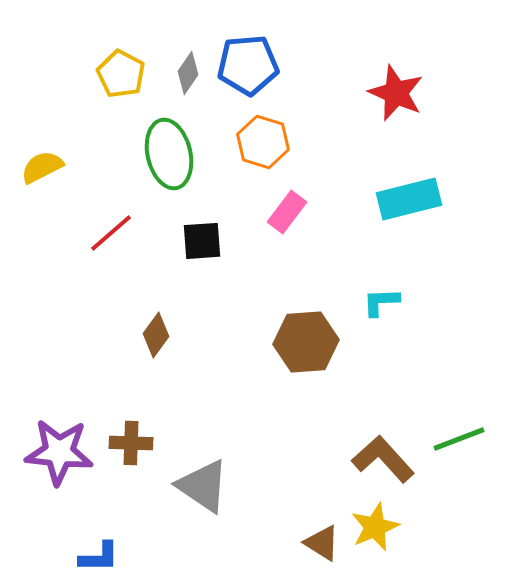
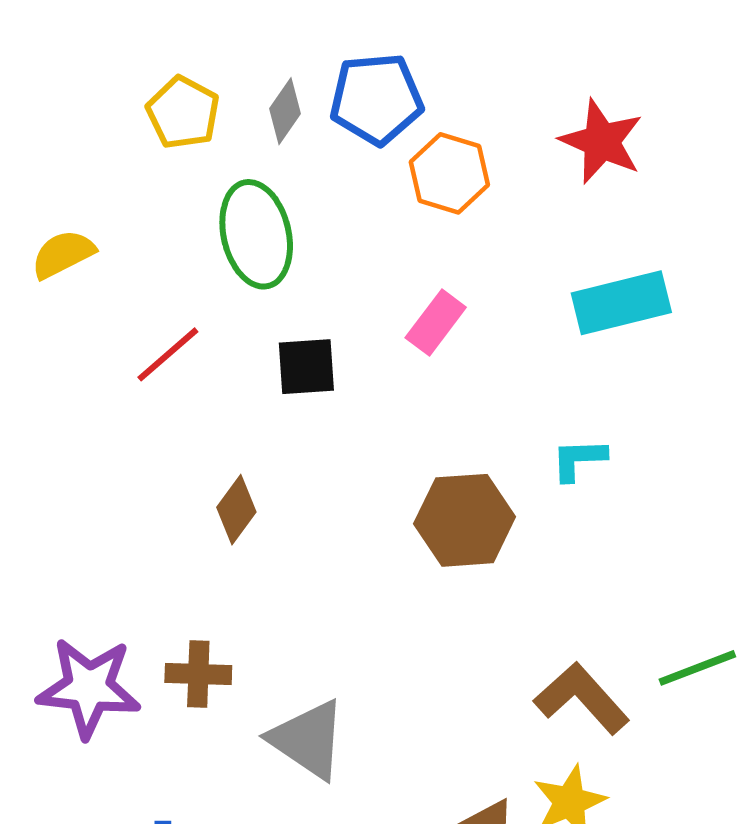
orange hexagon: (263, 142) -> (449, 173), moved

